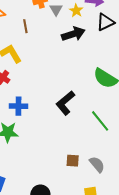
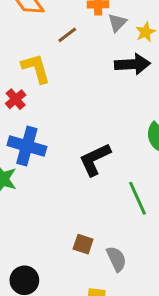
brown line: (25, 26) -> (67, 35), turned 48
blue cross: (18, 106) -> (27, 146), size x1.4

